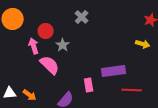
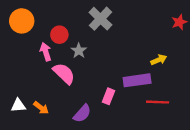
gray cross: (82, 17) -> (100, 19), size x1.5
yellow arrow: (143, 44) -> (159, 60), moved, turned -40
pink rectangle: (89, 85) -> (108, 96), turned 32

